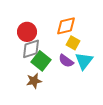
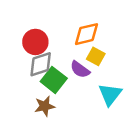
purple semicircle: (66, 61) -> (80, 69), moved
cyan triangle: (84, 61) -> (110, 94), moved

